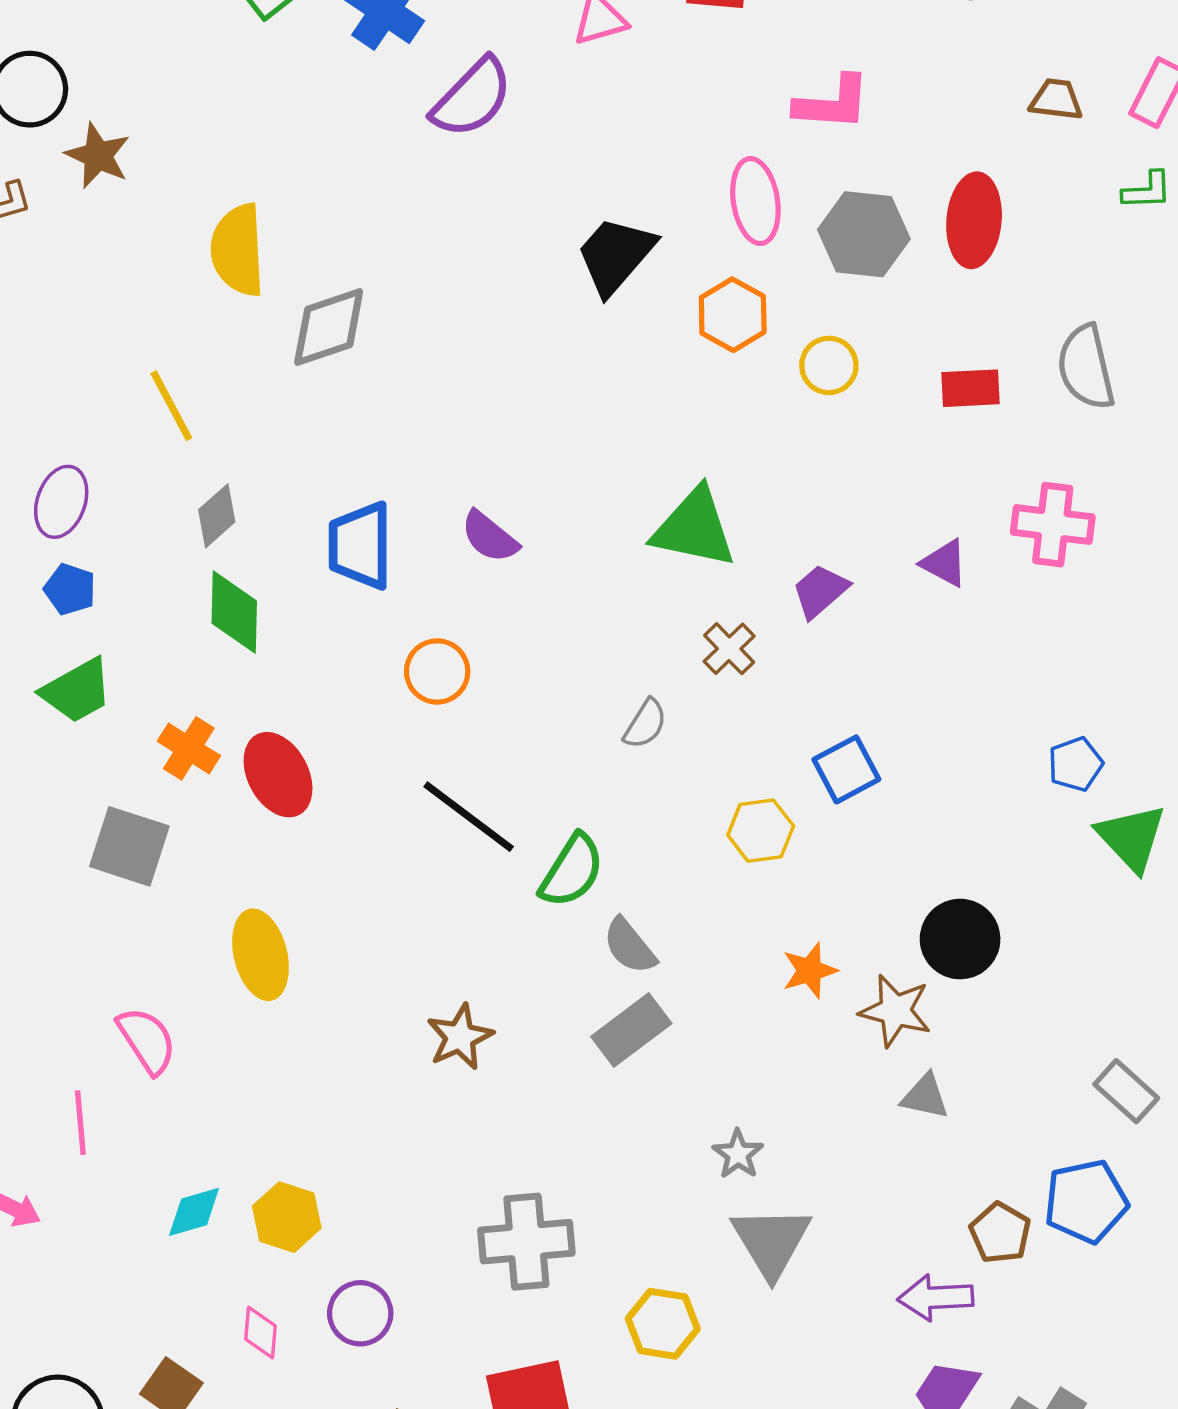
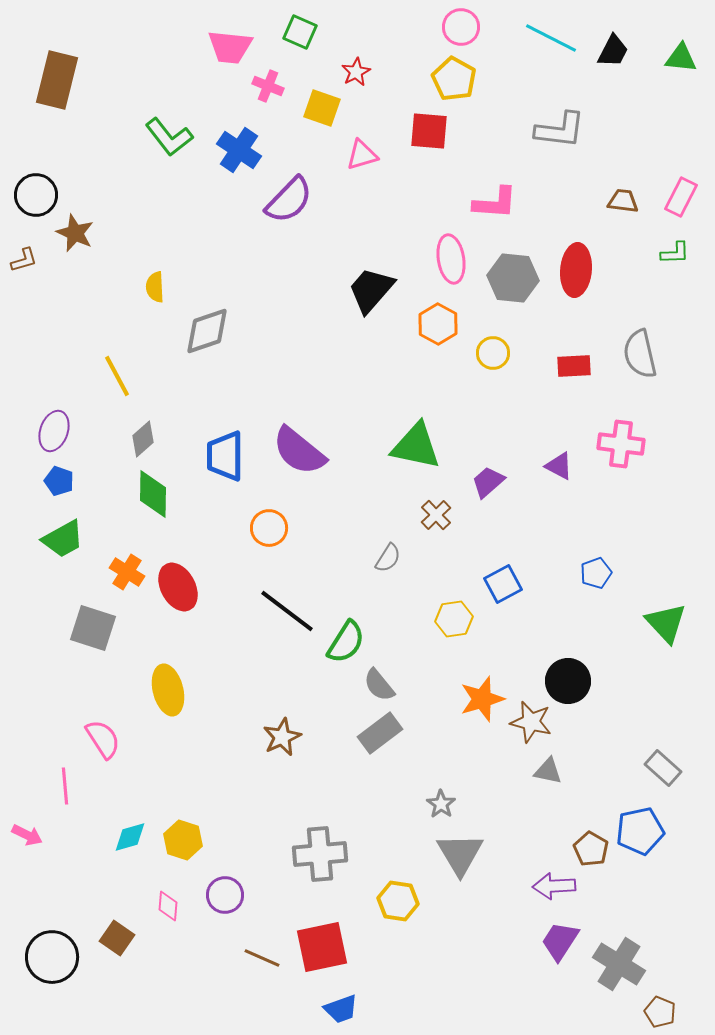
yellow semicircle: (238, 250) -> (155, 287), size x0.6
purple semicircle: (490, 537) -> (299, 451), size x1.6
blue pentagon: (1075, 764) -> (596, 573), moved
orange star: (810, 971) -> (482, 699), size x1.4

